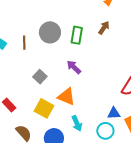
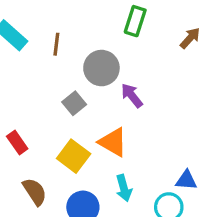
gray circle: (50, 32) -> (101, 68), moved
green rectangle: (77, 35) -> (135, 21), moved

